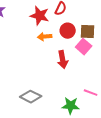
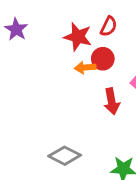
red circle: (68, 31) -> (103, 59), moved

